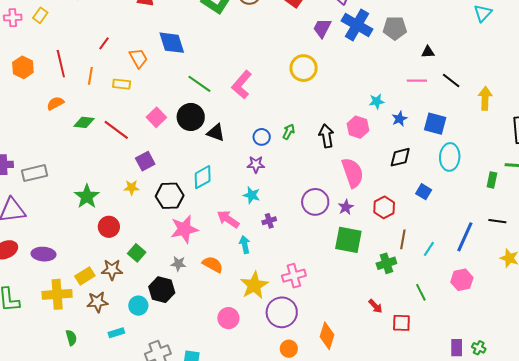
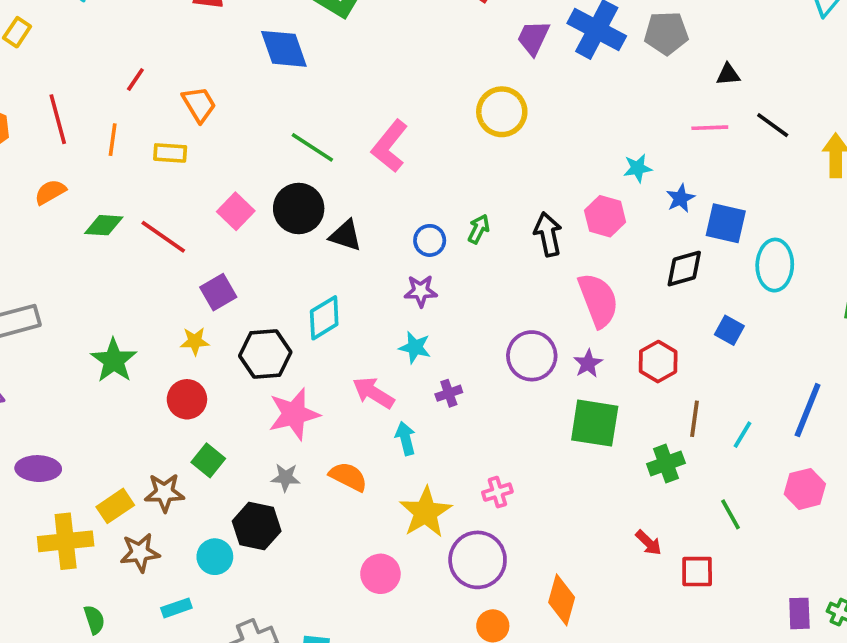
blue diamond: (172, 43) -> (284, 49), moved
blue square: (435, 124) -> (726, 223), moved
red circle: (109, 227) -> (187, 399), moved
pink cross: (294, 276) -> (497, 492), size x0.7

